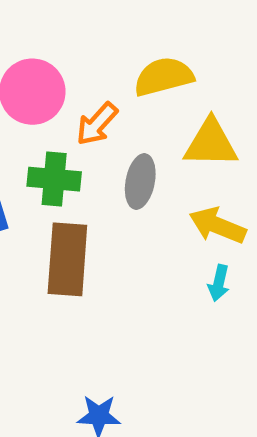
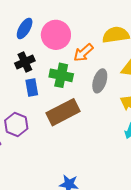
brown rectangle: (67, 259) -> (63, 112), turned 52

